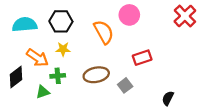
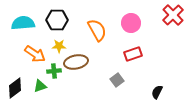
pink circle: (129, 15) -> (131, 23), moved
brown ellipse: (96, 75) -> (76, 62), moved
black diamond: (16, 77) -> (15, 88), moved

